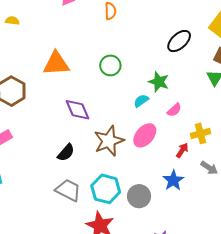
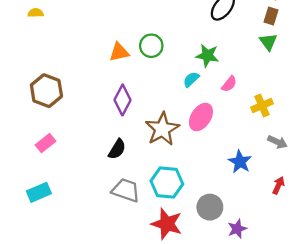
orange triangle: (56, 64) -> (119, 52), moved, size x0.7
purple diamond: (78, 110) -> (122, 100), turned 60
red arrow: (182, 150) -> (278, 185), moved
gray circle: (139, 196) -> (210, 207), moved

